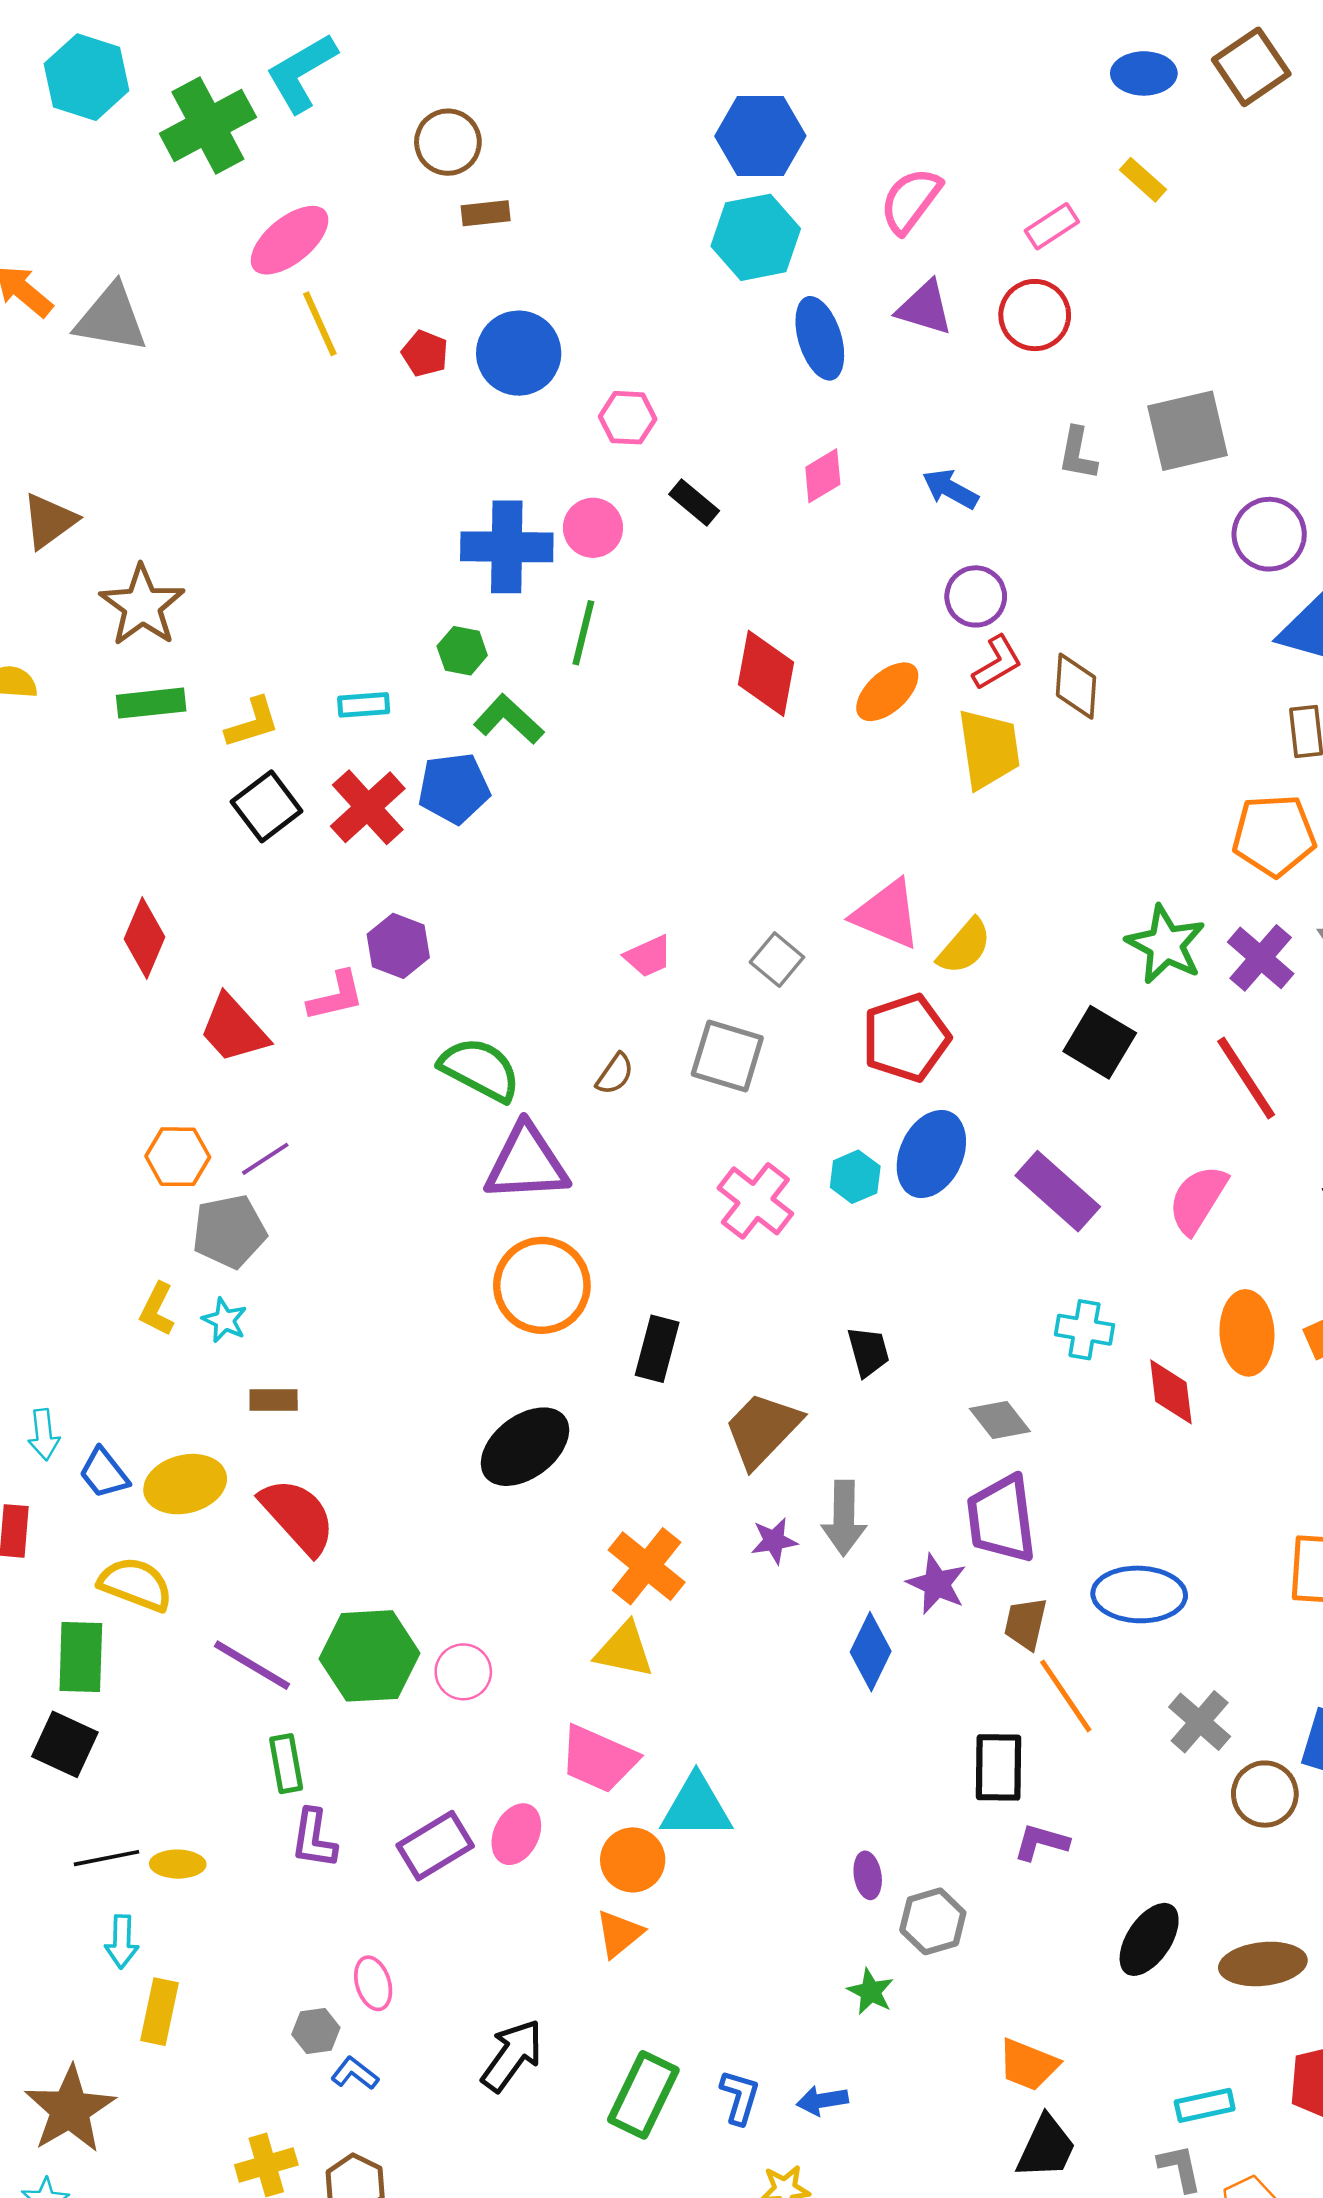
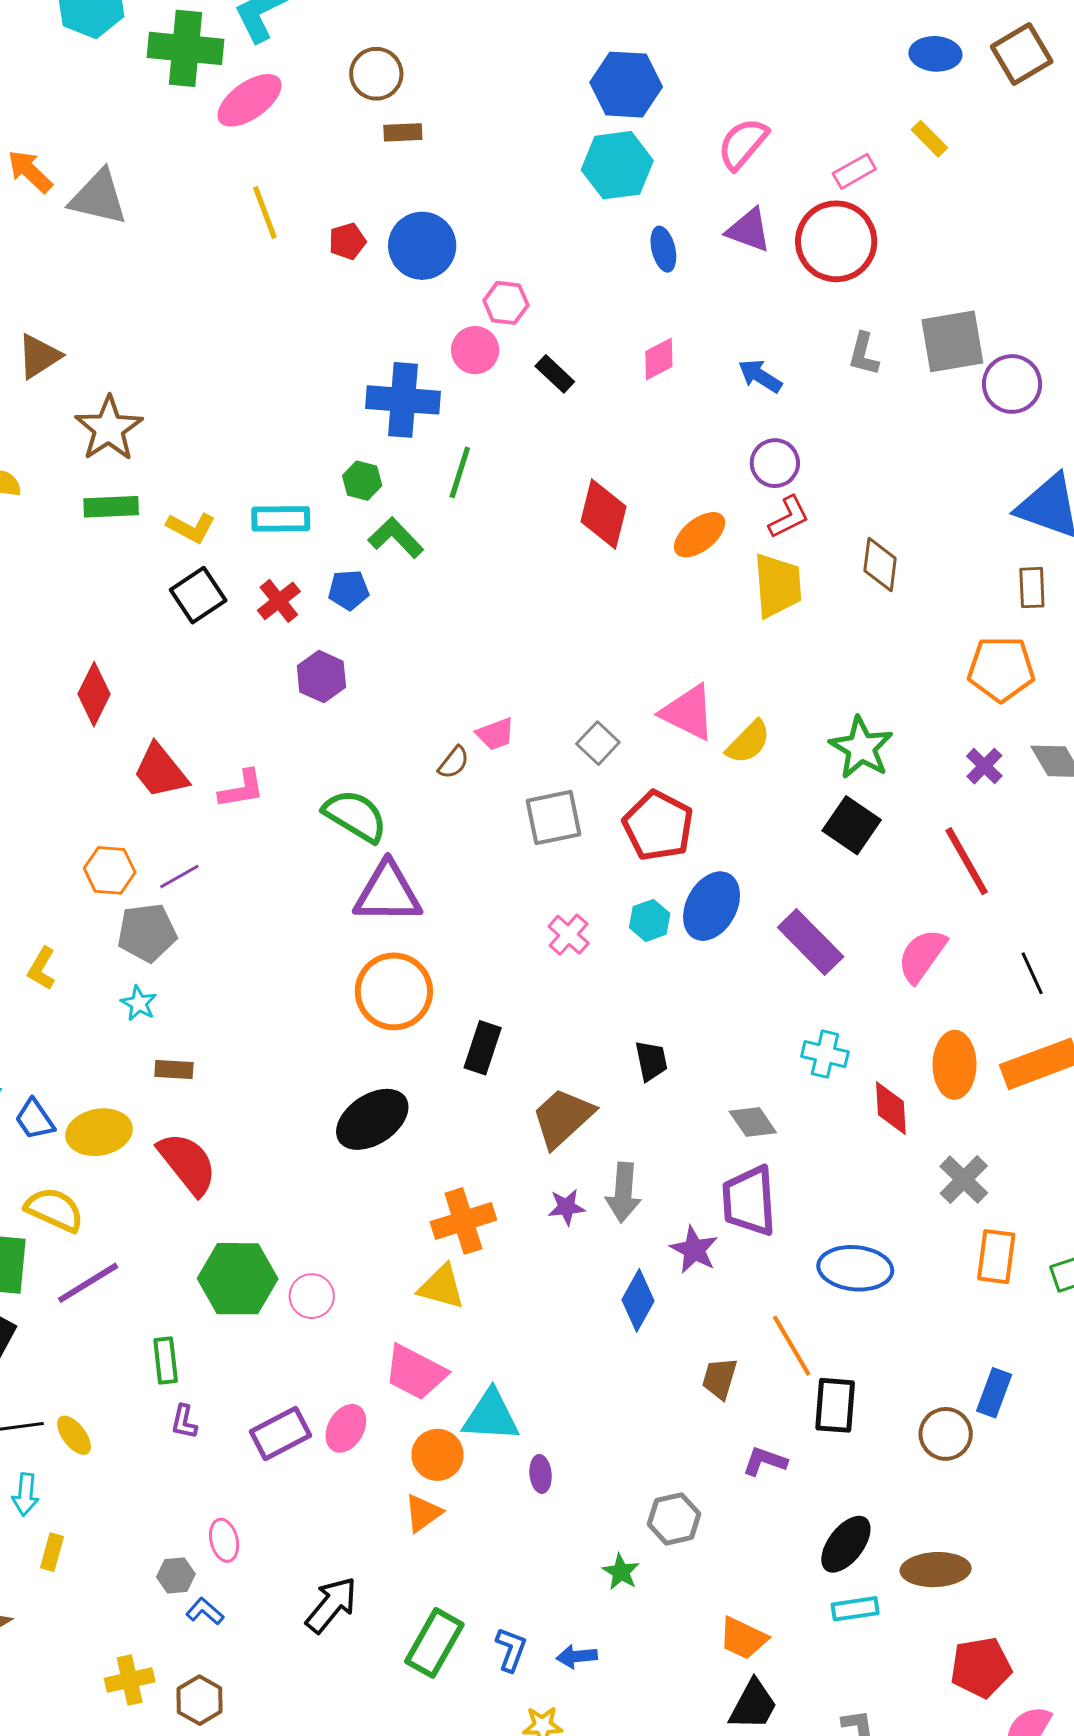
green cross: (208, 125) -> (185, 48), turned 30
pink ellipse: (290, 240) -> (249, 100), moved
red circle: (1035, 315) -> (836, 241), size x1.4
blue ellipse: (820, 338) -> (663, 249), size x0.7
red pentagon: (425, 353) -> (347, 241), turned 30
pink circle: (593, 528) -> (475, 350), moved
purple circle: (1269, 534) -> (1012, 384), moved
brown diamond: (1076, 686) -> (880, 564), moved
cyan rectangle: (364, 705) -> (281, 519), size x1.4
yellow L-shape: (252, 723) -> (191, 528), turned 42
blue pentagon: (454, 788) -> (349, 590), size x0.7
red cross: (368, 807) -> (279, 601), size x0.7
green star: (1166, 944) -> (861, 748), moved
purple hexagon: (398, 946) -> (321, 677), moved
purple cross: (1261, 958) -> (984, 766), size x0.7
pink L-shape: (336, 996) -> (242, 789), moved
red pentagon: (906, 1038) -> (658, 826), moved, turned -30
gray square: (727, 1056) -> (553, 818), turned -32
brown semicircle: (615, 1074) -> (454, 763), moved
pink cross: (755, 1201) -> (569, 935), size x0.7
yellow L-shape: (157, 1309) -> (42, 968), moved
orange cross: (647, 1566) -> (463, 1221), turned 30
brown trapezoid: (1026, 1624) -> (720, 1378), moved
purple line: (252, 1665) -> (88, 1283), moved, turned -66
gray cross: (1200, 1722) -> (964, 1180), moved
black rectangle: (999, 1767) -> (835, 1405), moved
purple L-shape: (314, 1839) -> (184, 1422), size x0.7
yellow ellipse: (178, 1864) -> (74, 1435), turned 48
purple ellipse: (868, 1875) -> (541, 1474), moved
yellow rectangle: (160, 2012) -> (52, 1552), size x0.7
cyan rectangle: (1205, 2105) -> (855, 1609), moved

